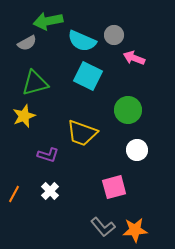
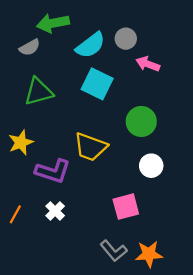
cyan semicircle: (82, 41) -> (90, 45), turned -60
yellow star: (24, 116) -> (21, 142), moved
purple L-shape: (48, 155) -> (53, 171), size x1.5

